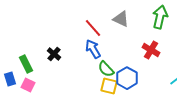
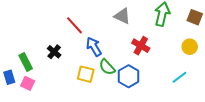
red line: (93, 28) -> (75, 25), moved
red cross: (151, 50) -> (141, 46), moved
yellow square: (109, 86) -> (86, 74), moved

